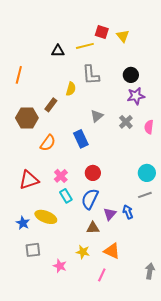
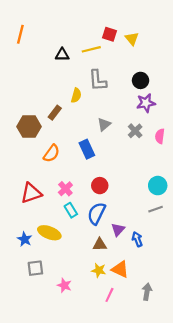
orange line: (19, 75) -> (20, 34), moved
blue arrow: (128, 212) -> (137, 239), moved
yellow star: (83, 252) -> (99, 270), moved
gray arrow: (150, 271) -> (147, 292), moved

